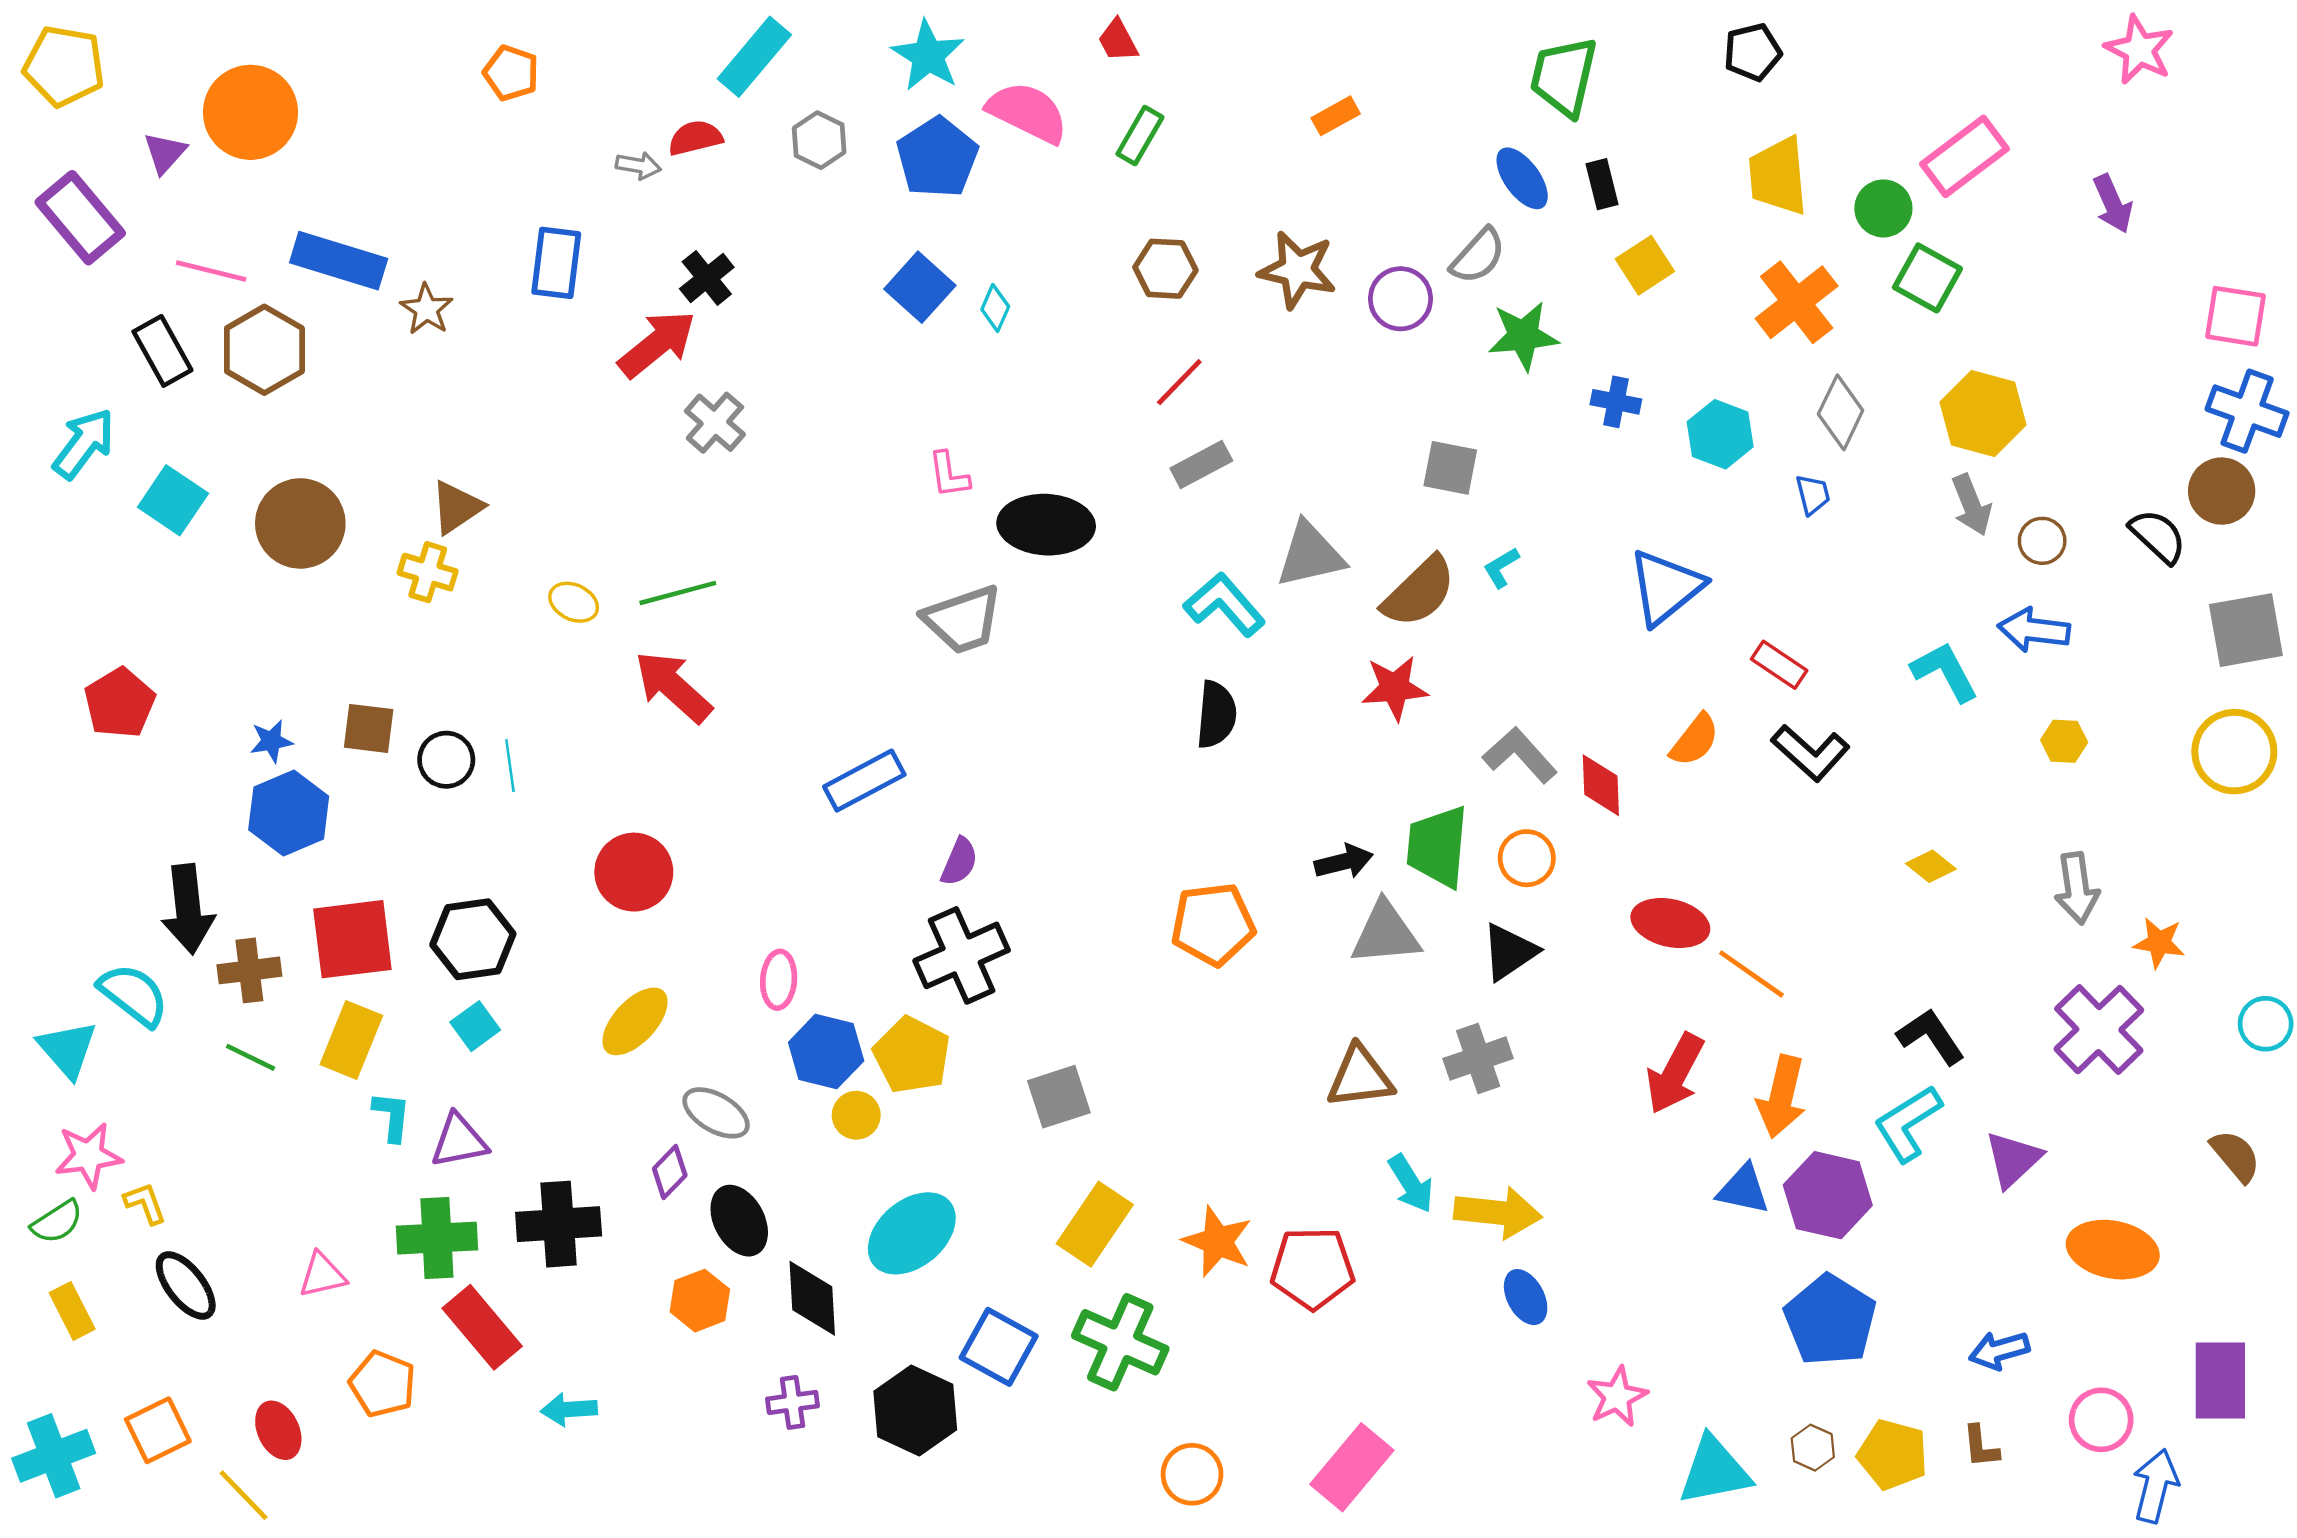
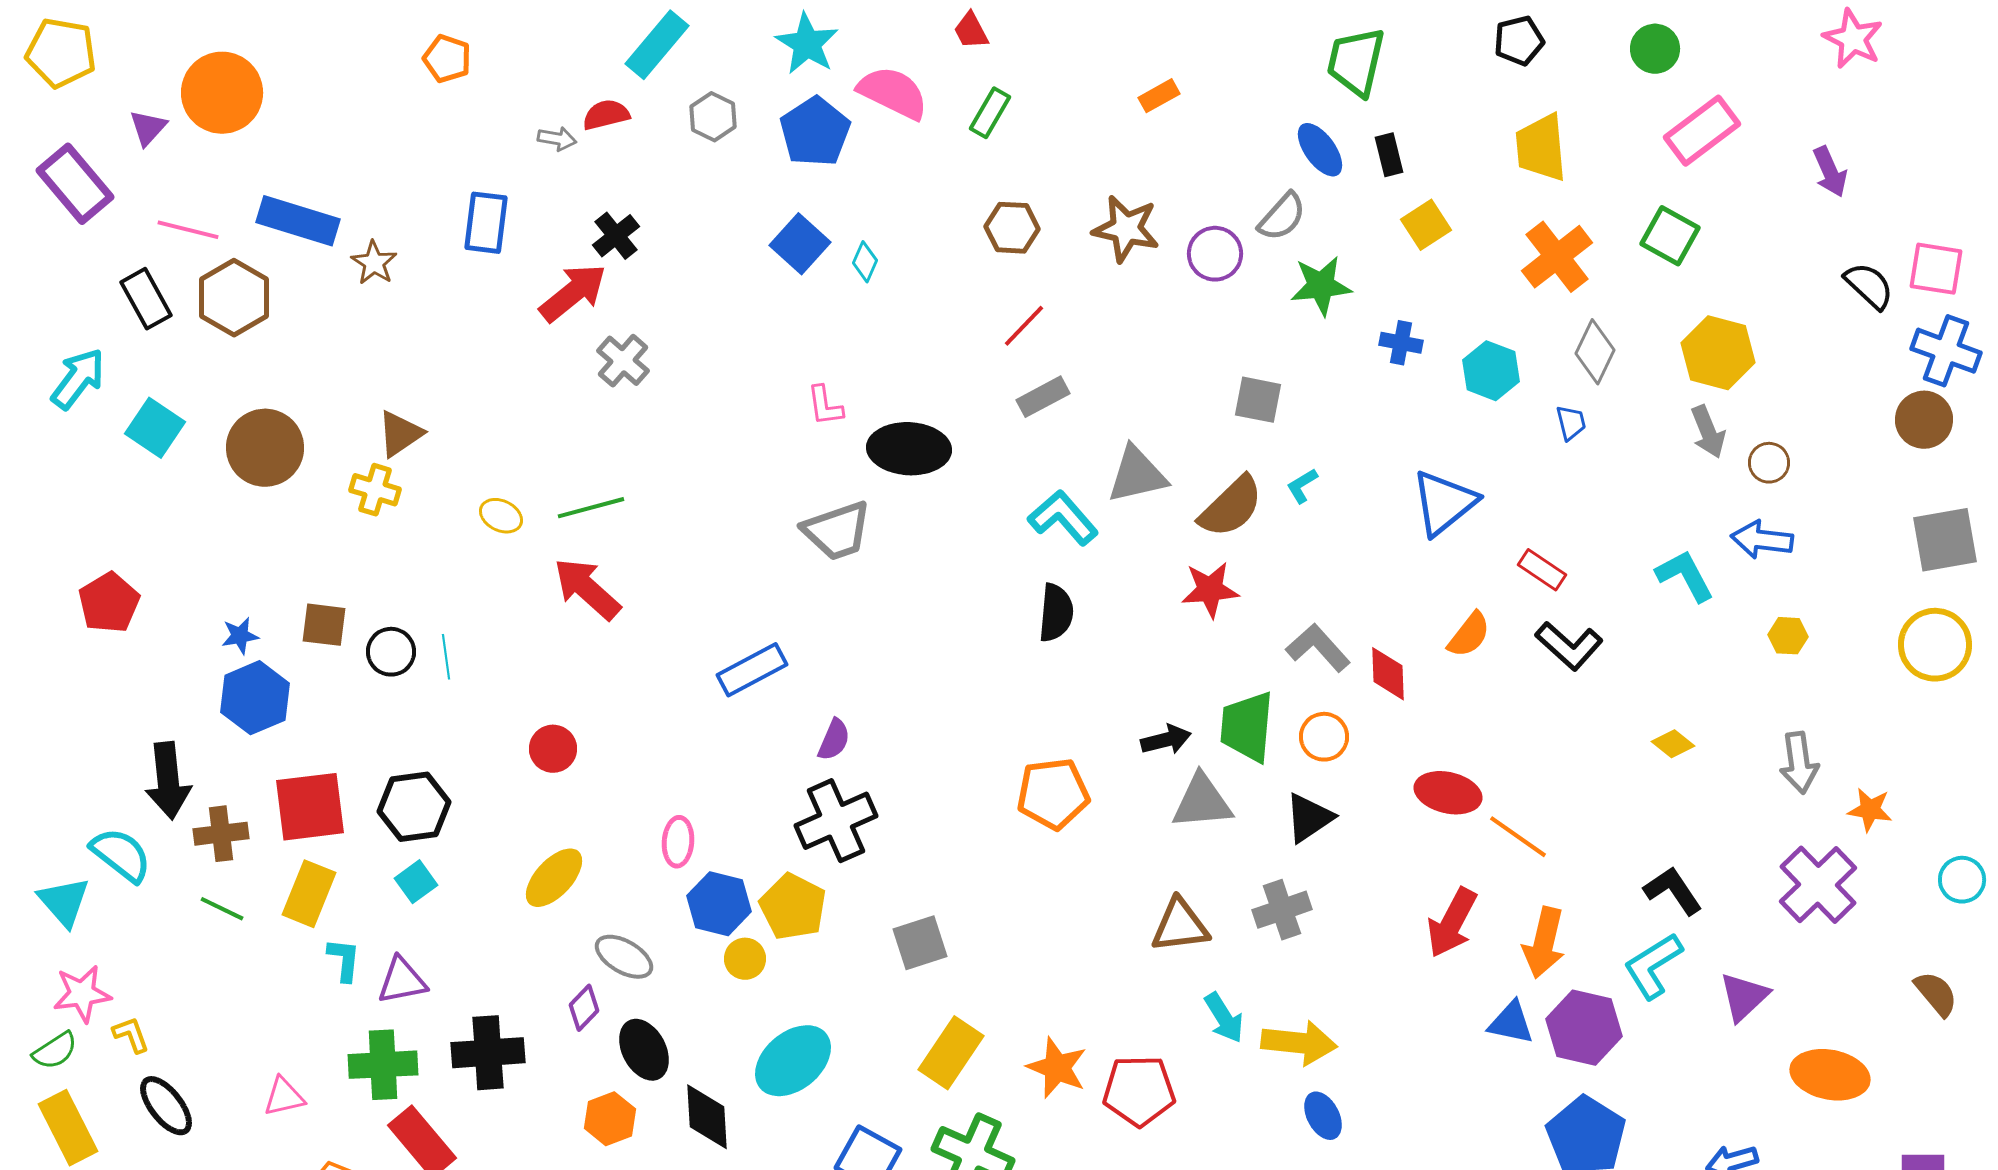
green circle: (1883, 208) -> (1655, 49), moved
black semicircle: (2158, 536) -> (1869, 286), moved
red circle: (634, 872) -> (553, 749), size x0.7
yellow rectangle: (72, 1311) -> (68, 1128), size x1.5

